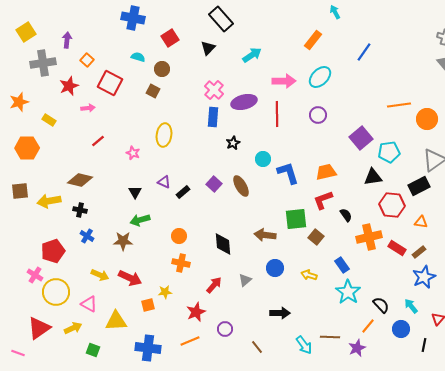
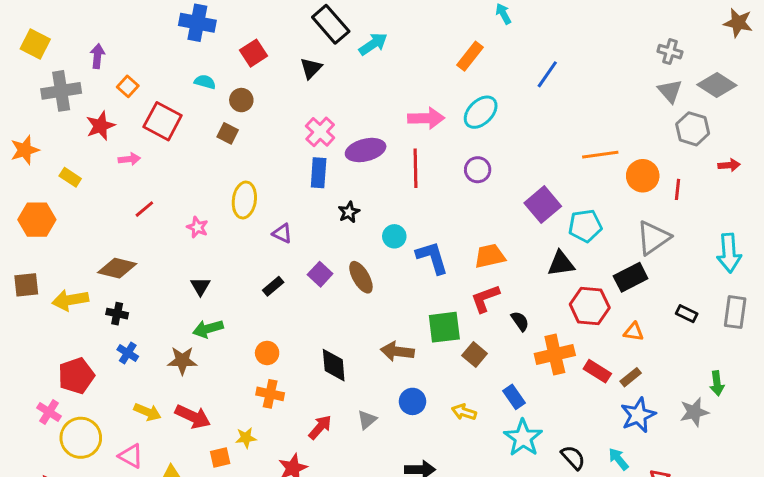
yellow square: (26, 32) -> (35, 44), turned -30
cyan arrow: (252, 55) -> (373, 44), moved
purple triangle: (164, 182) -> (282, 233), moved

